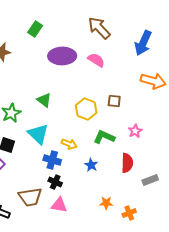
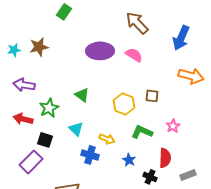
green rectangle: (35, 29) -> (64, 12), moved
cyan triangle: (38, 134) -> (76, 129), size x0.7
black cross: (55, 182) -> (150, 177), moved

